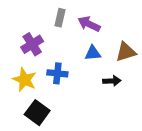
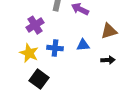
blue triangle: (93, 53) -> (83, 45), moved
black arrow: (112, 81) -> (108, 60), moved

